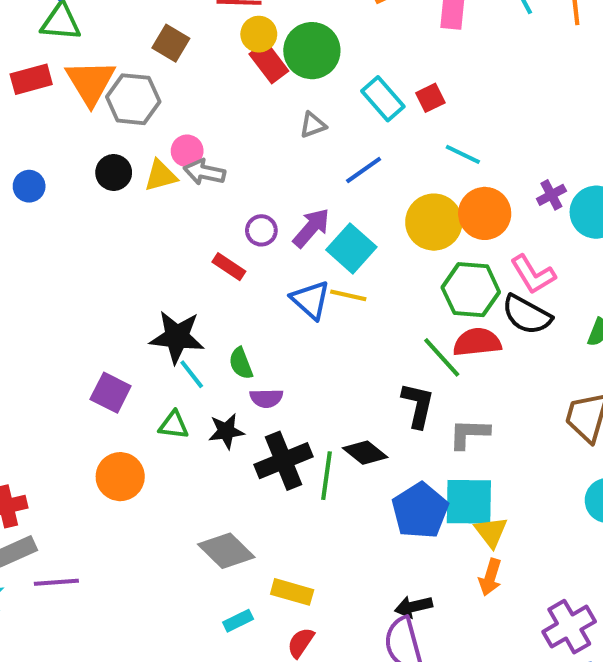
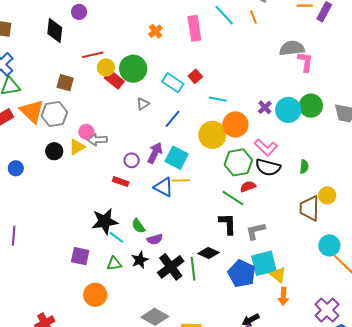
red semicircle: (477, 342) -> (248, 187), size x0.7

